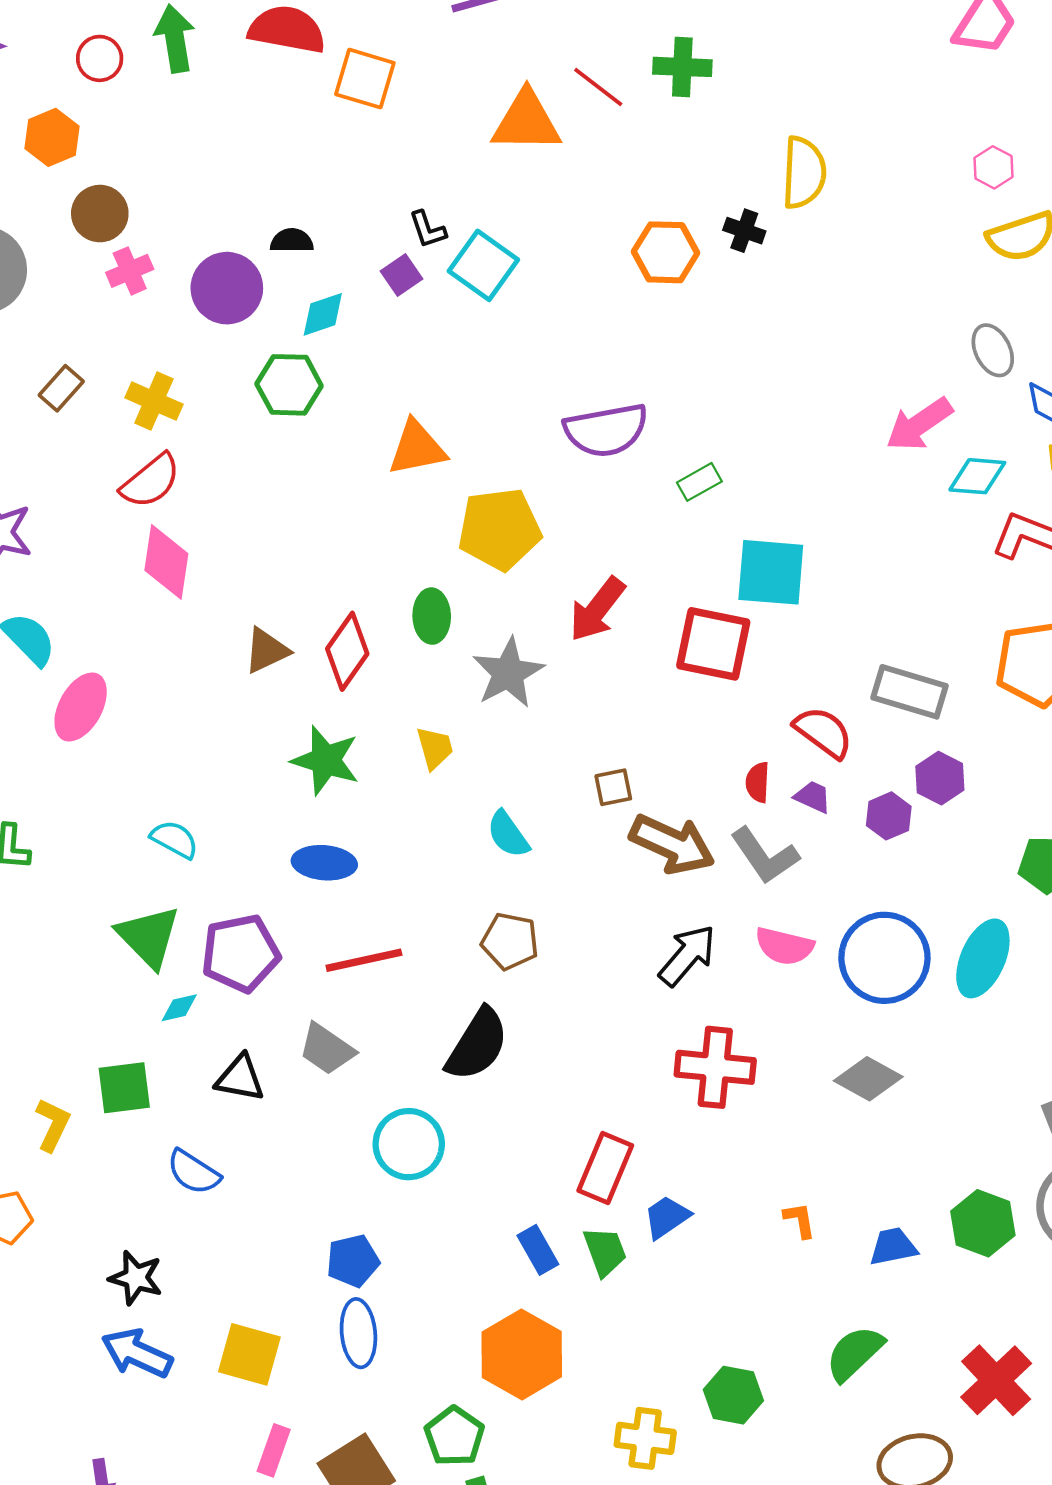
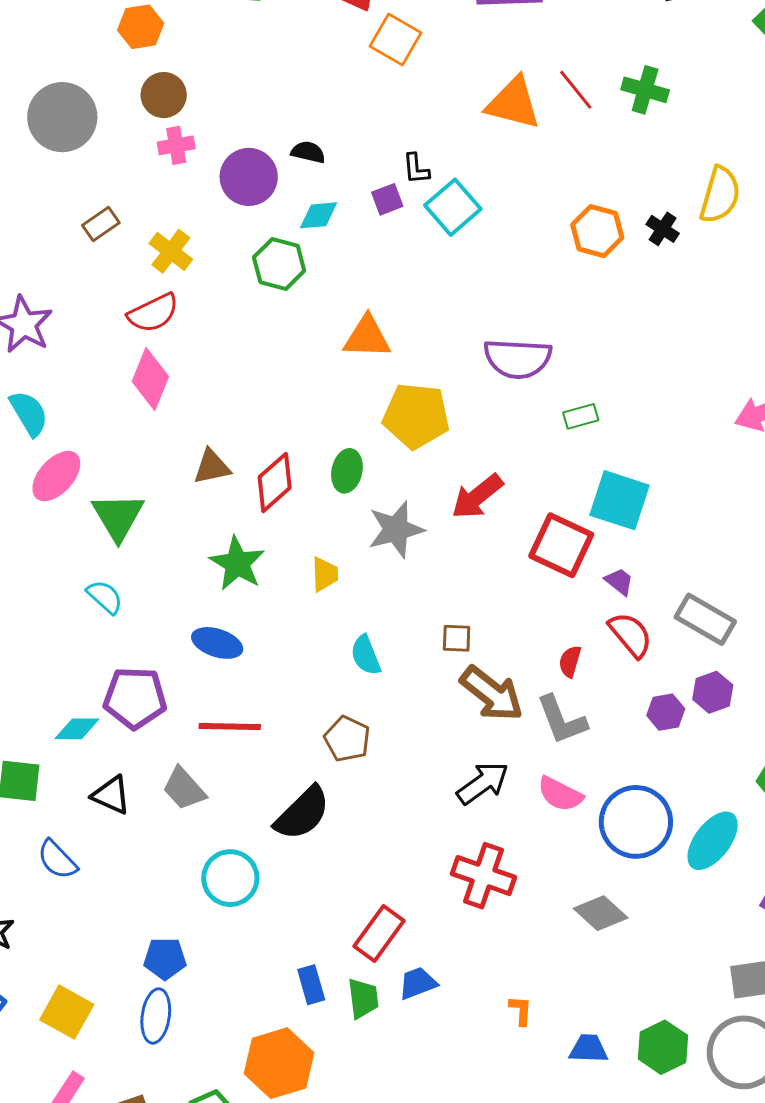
purple trapezoid: (813, 797) -> (619, 581), moved
green triangle: (149, 937) -> (118, 517), moved
cyan diamond: (179, 1008) -> (77, 729), size x1.4

